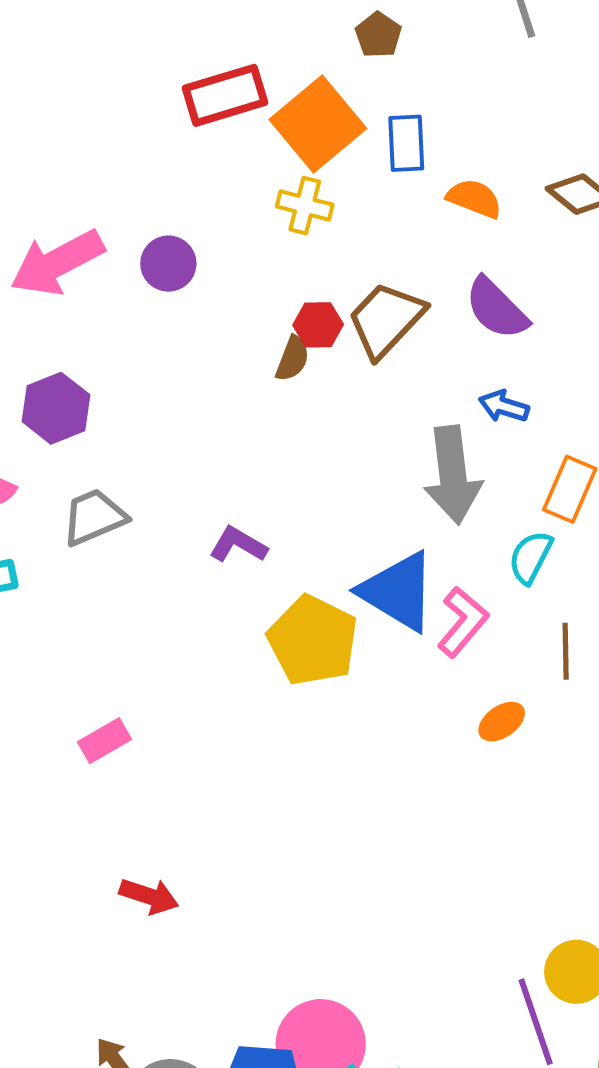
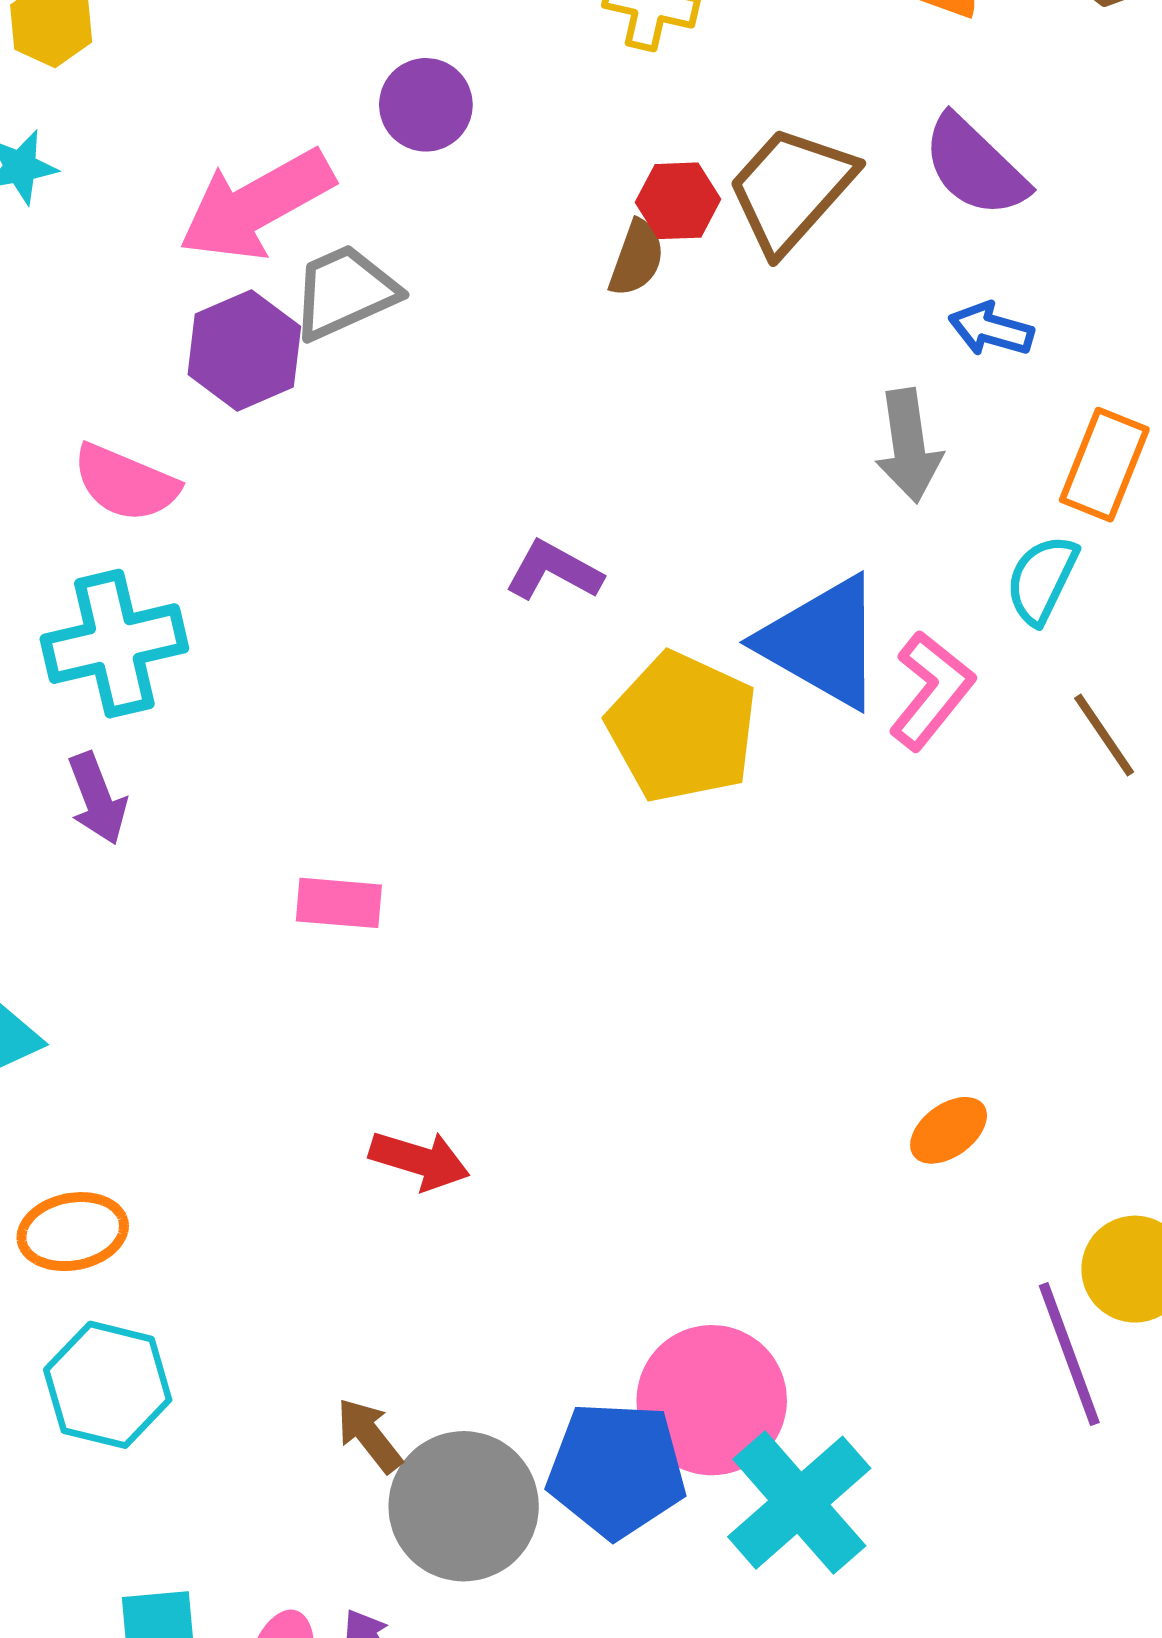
pink arrow: (57, 263) -> (256, 205), moved
gray arrow: (453, 475) -> (909, 446), size x0.7
gray trapezoid: (94, 517) -> (345, 292), moved
brown line: (566, 651) -> (1104, 735), turned -32
orange ellipse: (502, 722) -> (949, 1130), moved
pink rectangle: (105, 741) -> (339, 903), turned 36

